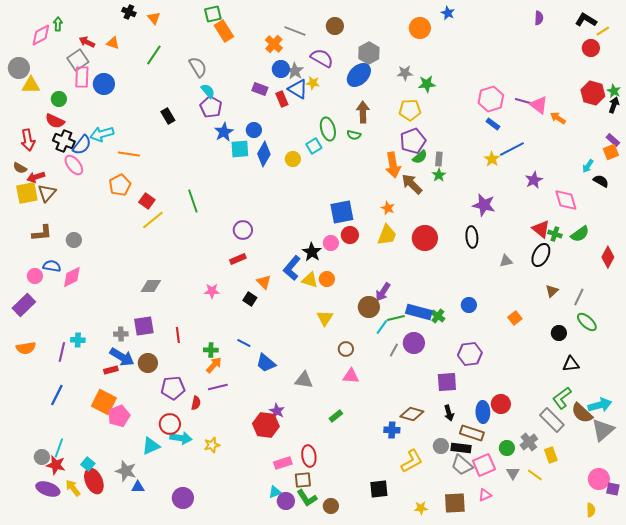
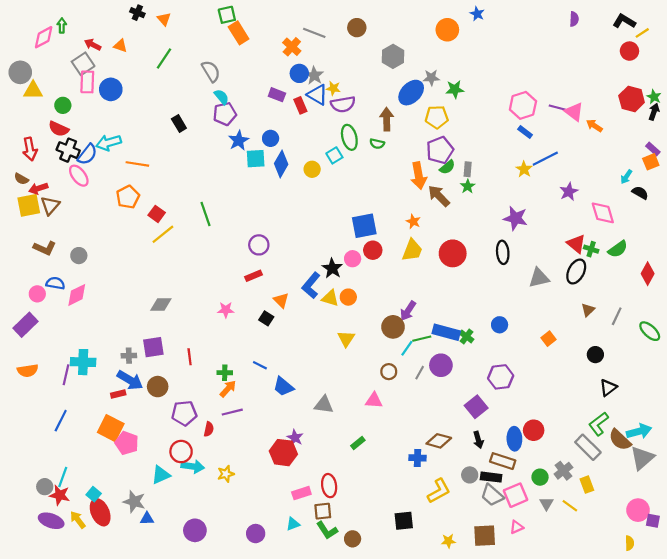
purple semicircle: (322, 58) -> (343, 104), moved, turned 140
blue ellipse: (359, 75) -> (411, 93), moved
purple pentagon: (211, 107) -> (225, 114), turned 30
brown L-shape: (42, 233) -> (45, 248), turned 30
gray triangle: (506, 261) -> (539, 278), size x1.5
green ellipse: (587, 322) -> (650, 331), moved
cyan cross: (78, 340) -> (83, 362), size x1.6
brown circle: (346, 349) -> (389, 372), moved
black triangle: (571, 364) -> (608, 388), turned -30
purple square: (447, 382) -> (476, 407), turned -35
pink pentagon: (119, 416) -> (127, 443), turned -30
purple circle: (286, 501) -> (256, 534), moved

